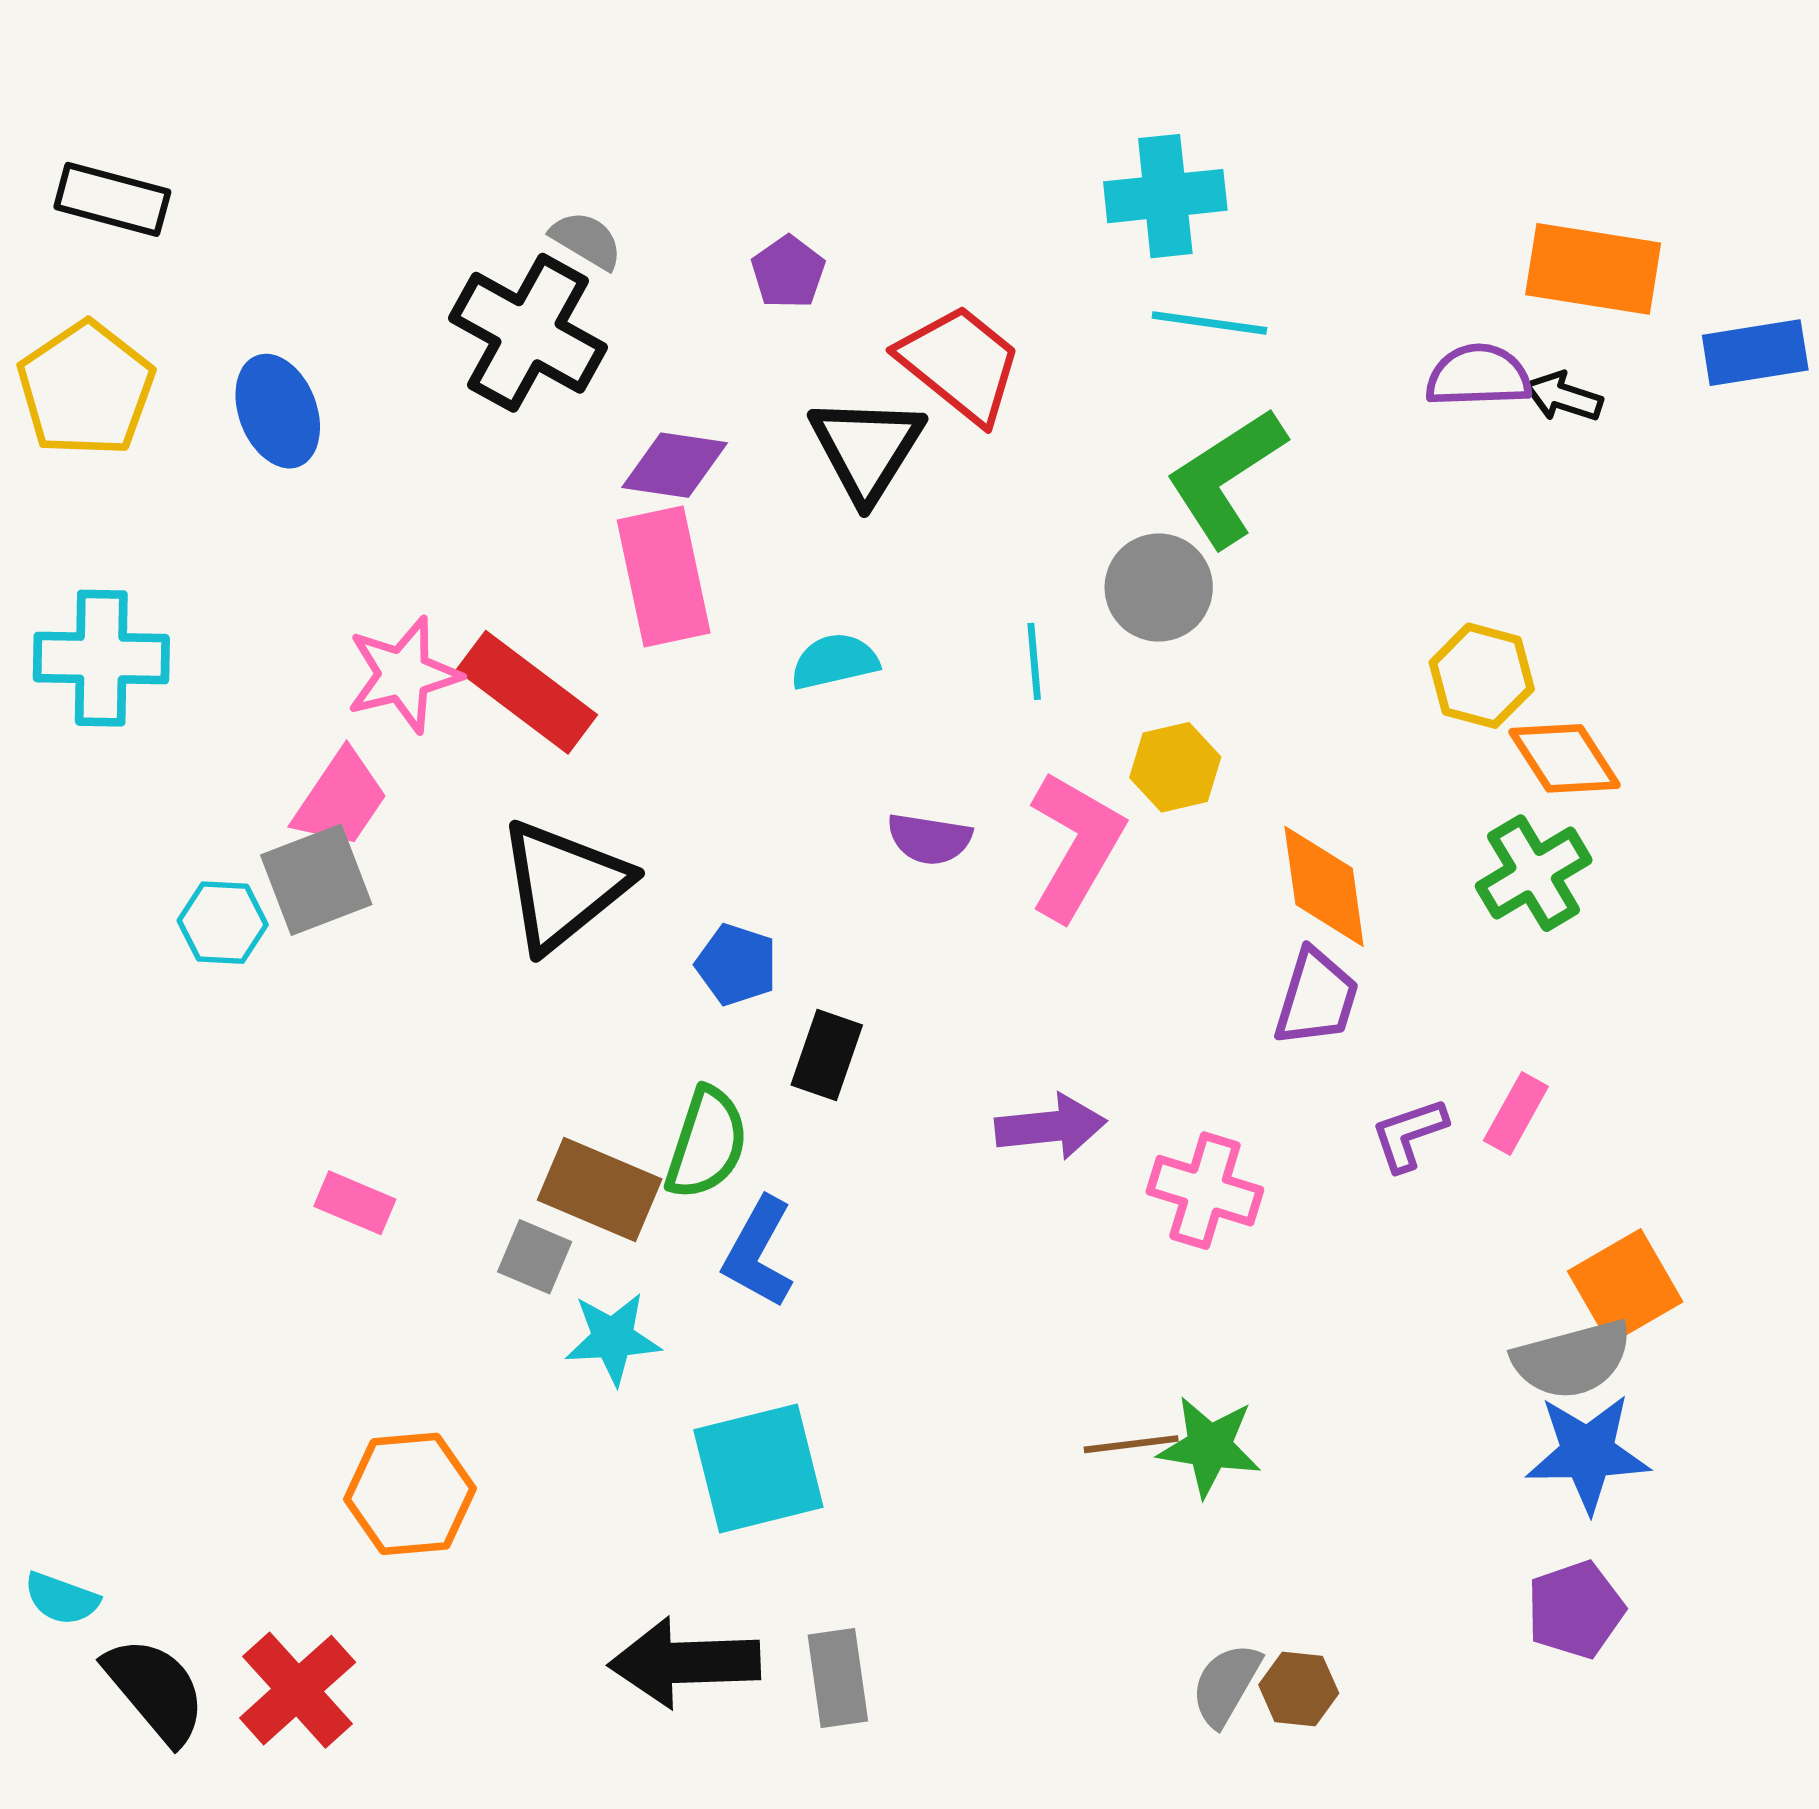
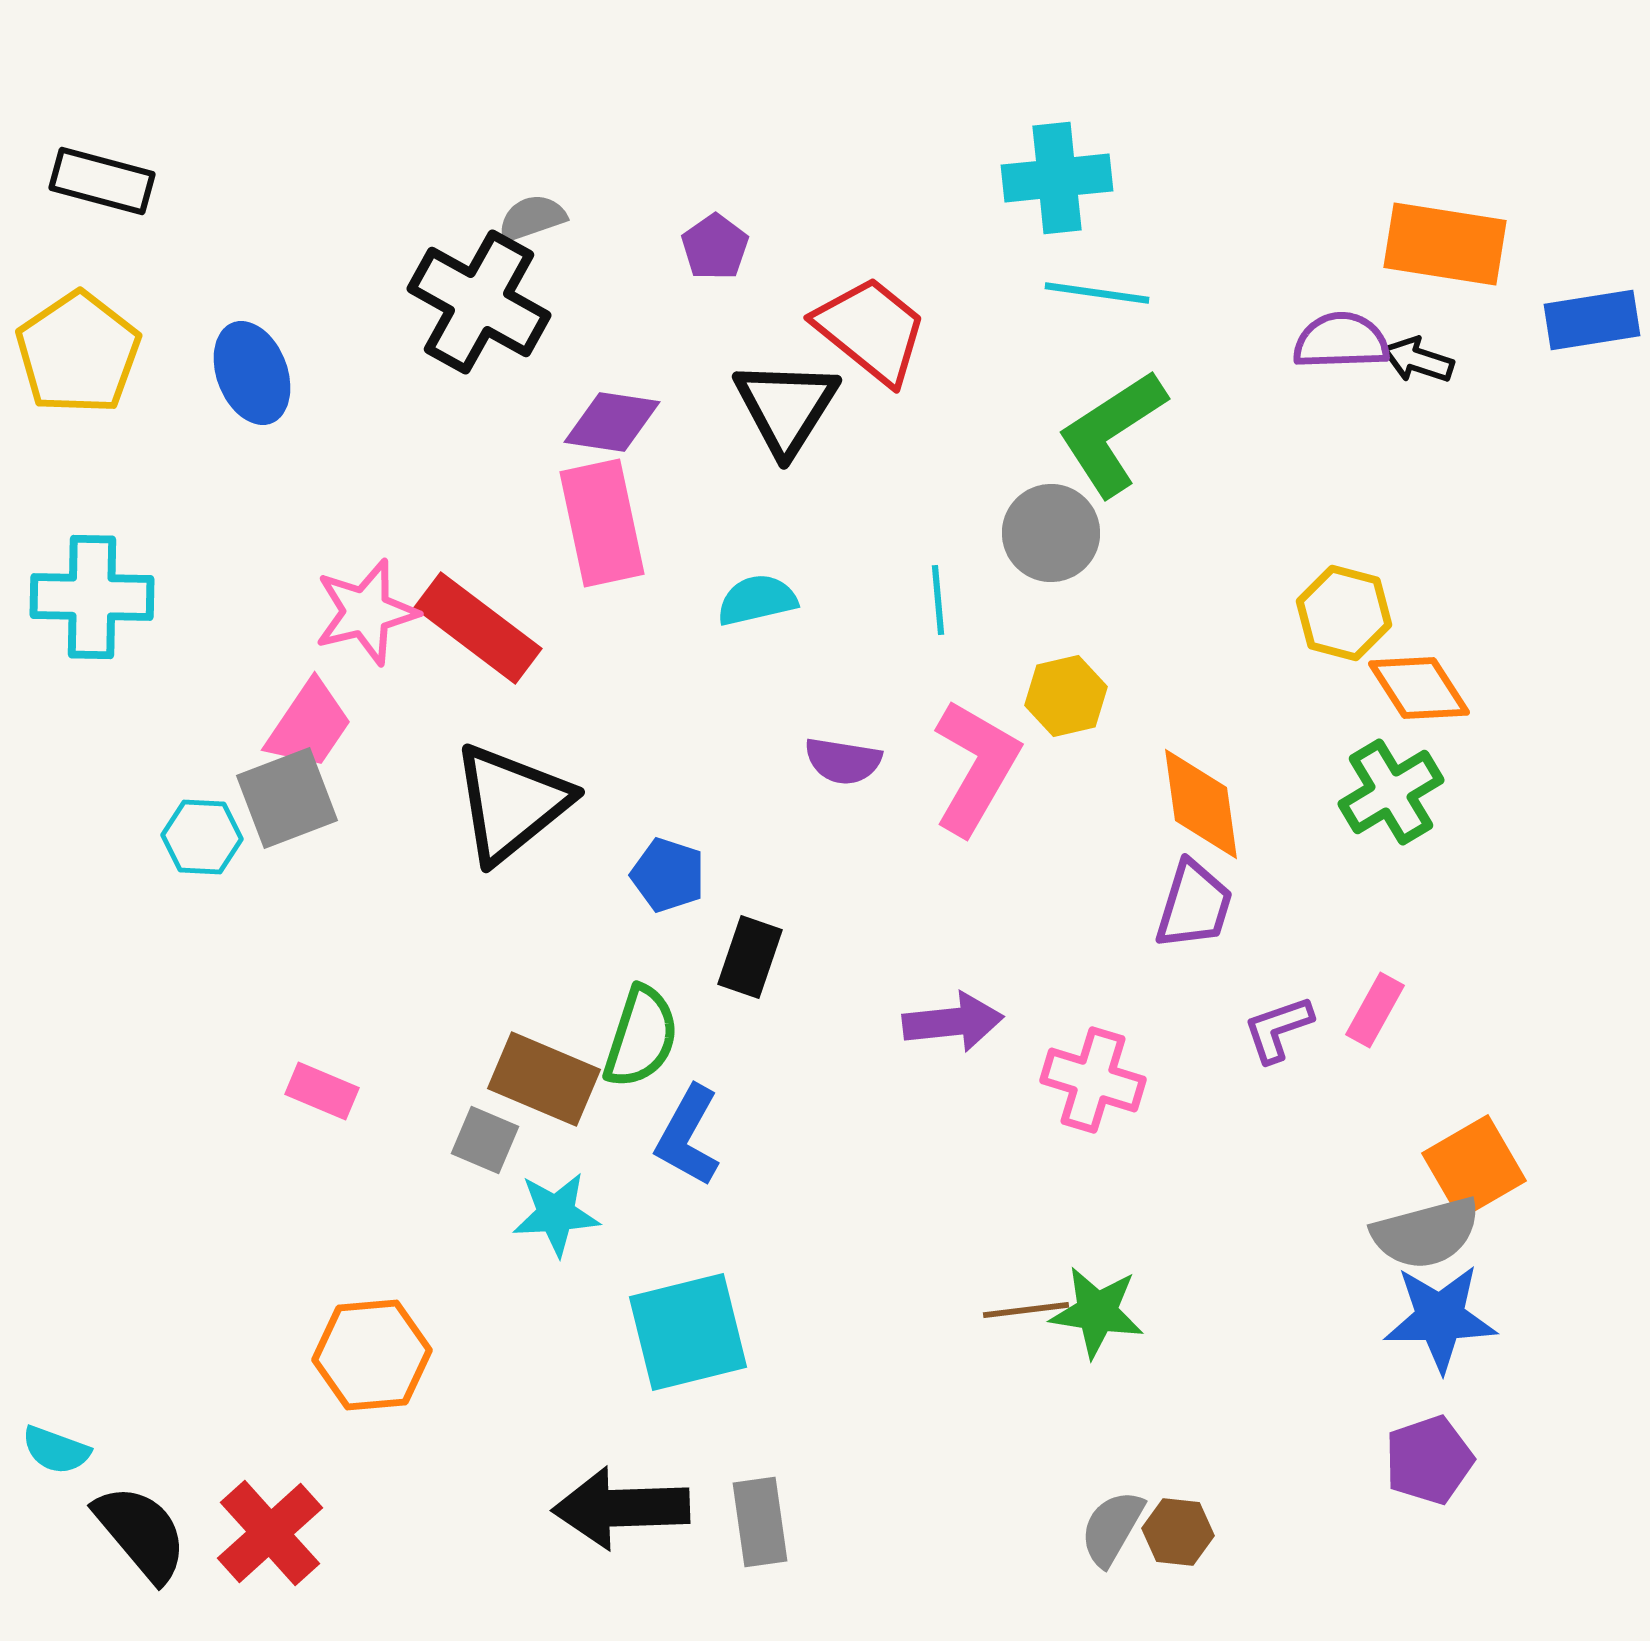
gray semicircle: (586, 240) -> (532, 218), turned -50

